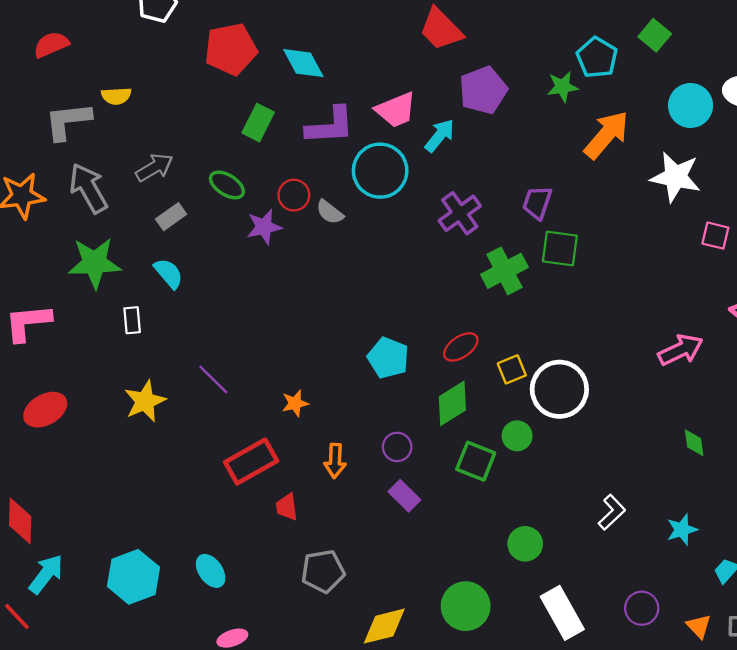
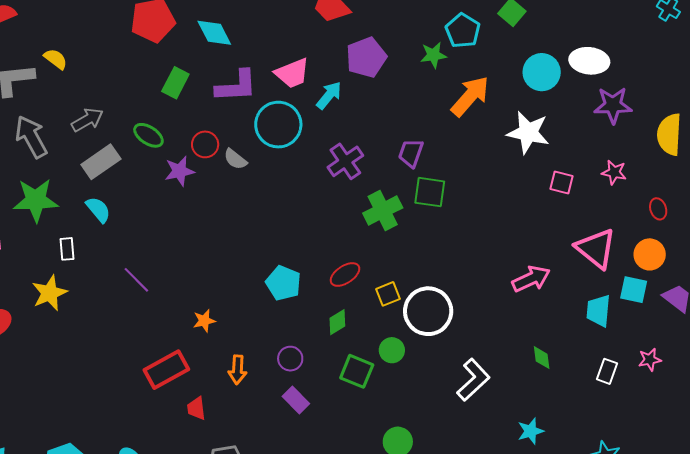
yellow semicircle: (116, 96) -> (56, 59), turned -140
gray rectangle: (171, 217) -> (101, 162), size x1.5
purple line: (213, 379) -> (136, 280), moved
yellow star: (145, 401) -> (50, 293), moved
green diamond: (452, 403) -> (337, 322), size x0.7
white L-shape: (612, 512) -> (473, 380), moved, size x1.4

